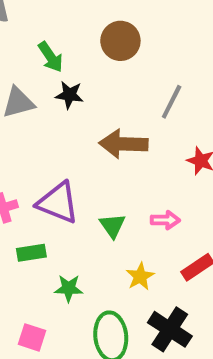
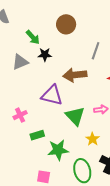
purple triangle: (58, 203) -> (52, 95), moved
green triangle: (112, 226) -> (75, 116), size x1.5
green star: (69, 288) -> (58, 150), size x1.5

